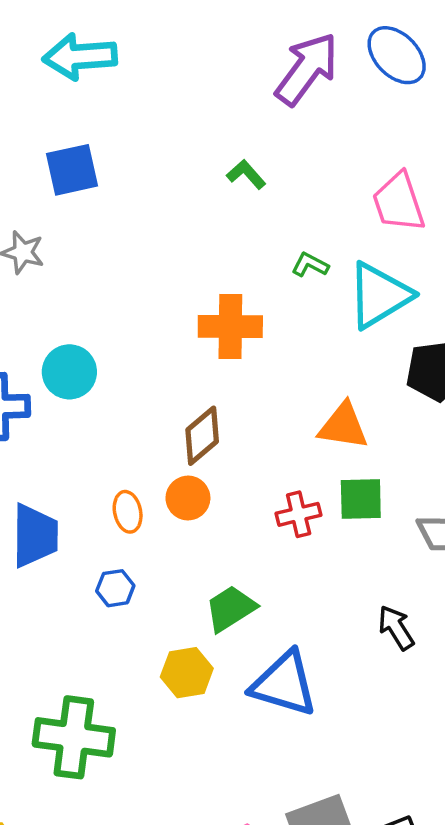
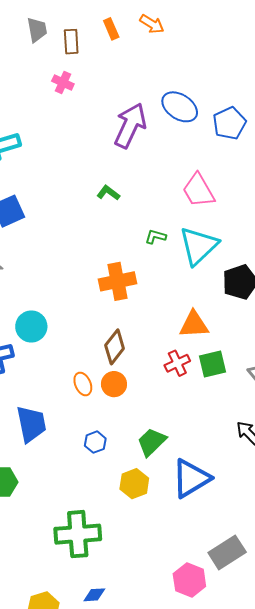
orange ellipse: (128, 512) -> (83, 384), moved
red cross: (299, 514) -> (177, 363), moved
blue hexagon: (115, 588) -> (95, 442), moved
blue triangle: (284, 684) -> (191, 478), turned -36

